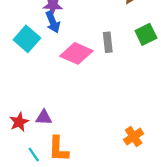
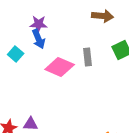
cyan square: (27, 39) -> (16, 54), size x0.7

